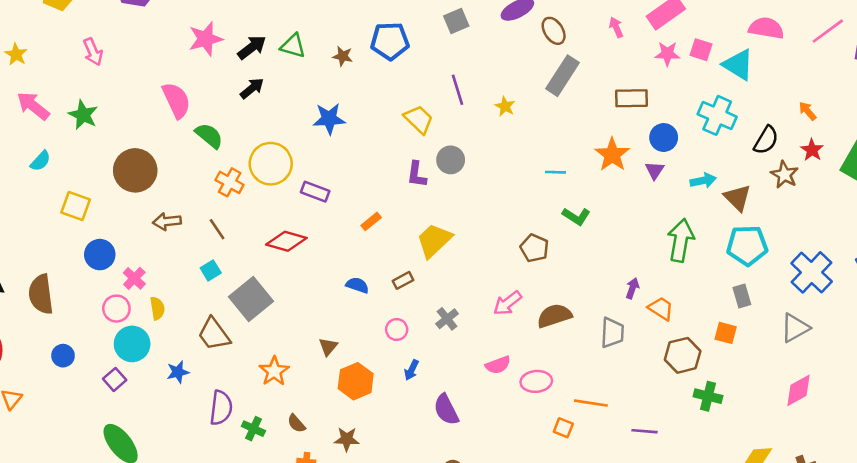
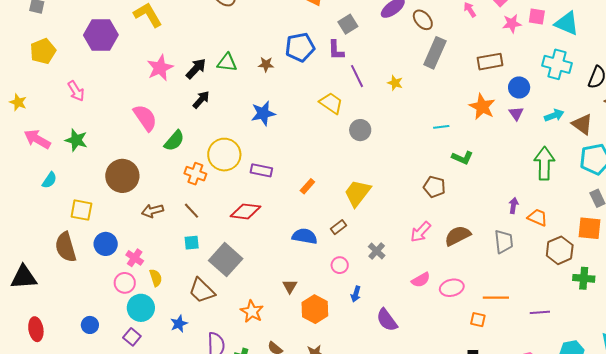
green semicircle: (209, 136) -> (174, 141), turned 100
purple L-shape: (417, 174) -> (336, 50), moved
cyan square: (211, 270) -> (192, 243), turned 35
blue semicircle: (357, 285) -> (305, 236), size x1.4
brown semicircle: (41, 294) -> (66, 247), moved
orange square: (726, 333) -> (590, 228), size x1.4

